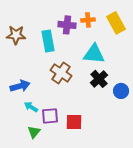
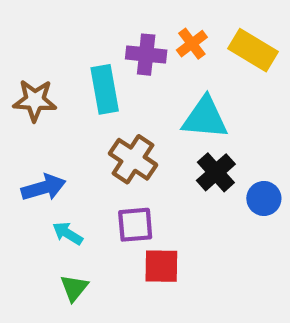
orange cross: (88, 20) -> (192, 44), turned -32
yellow rectangle: (116, 23) -> (253, 50), turned -30
brown star: (16, 35) -> (35, 100), moved
purple square: (50, 116) -> (135, 225), moved

